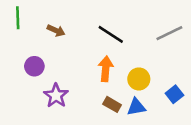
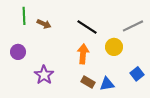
green line: (18, 18) -> (24, 16), moved
purple circle: (34, 66) -> (18, 52), moved
yellow circle: (139, 79) -> (114, 47), moved

